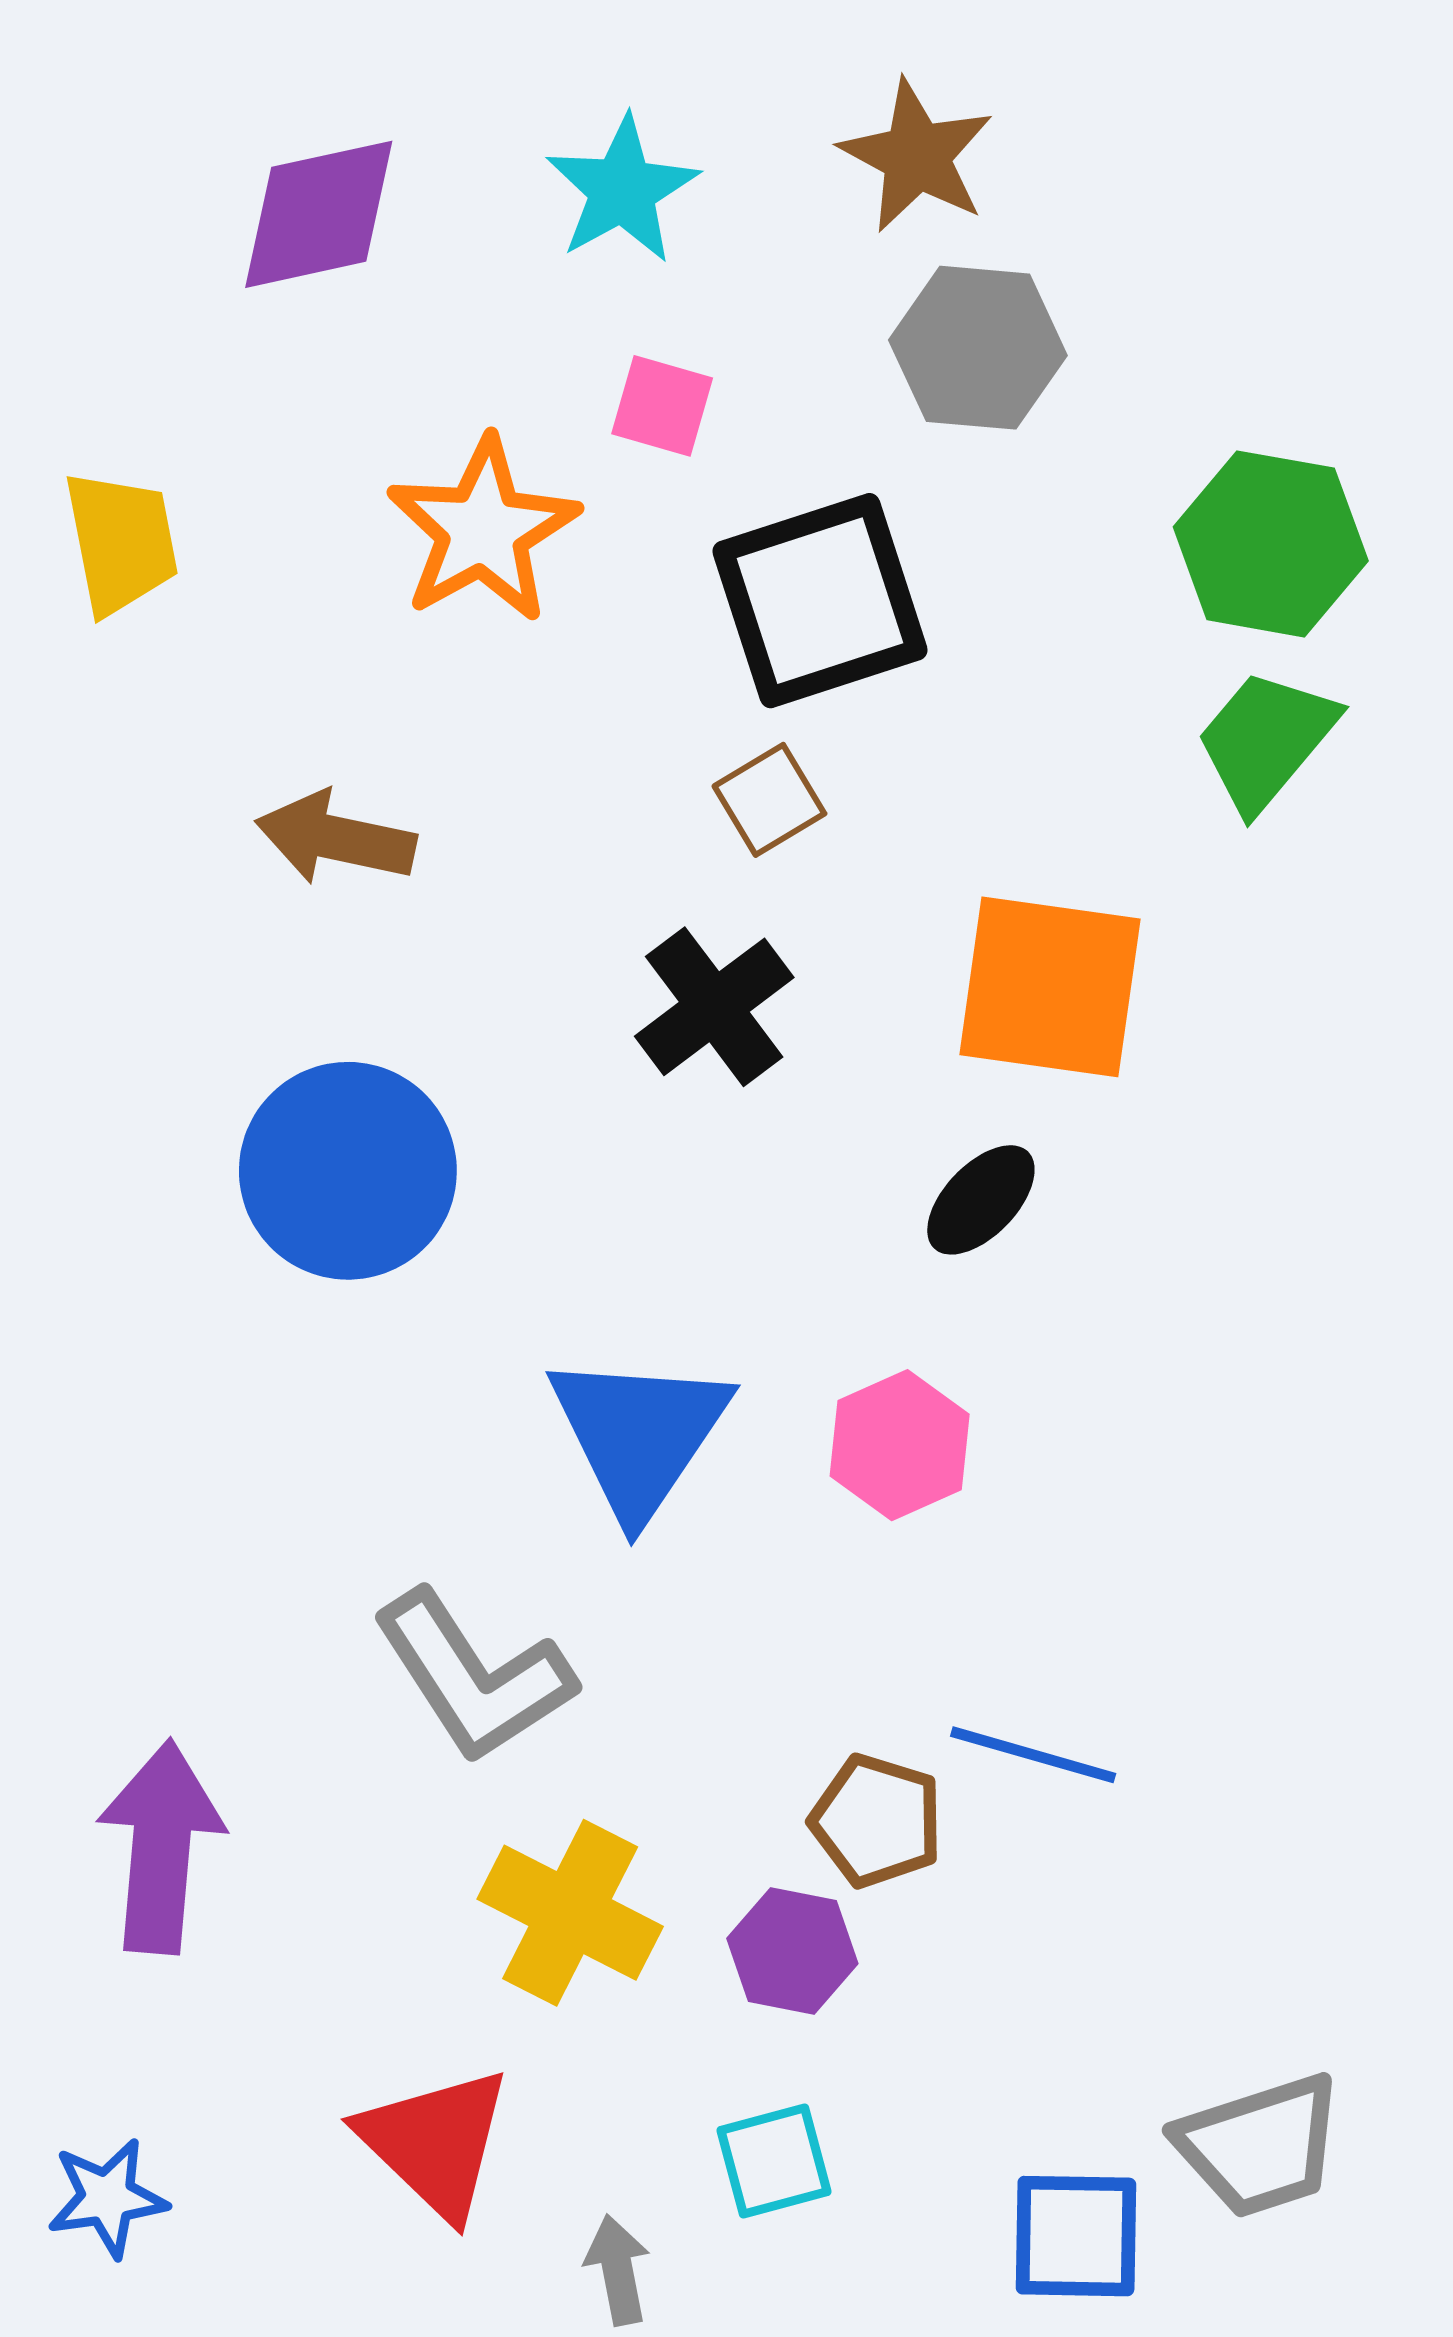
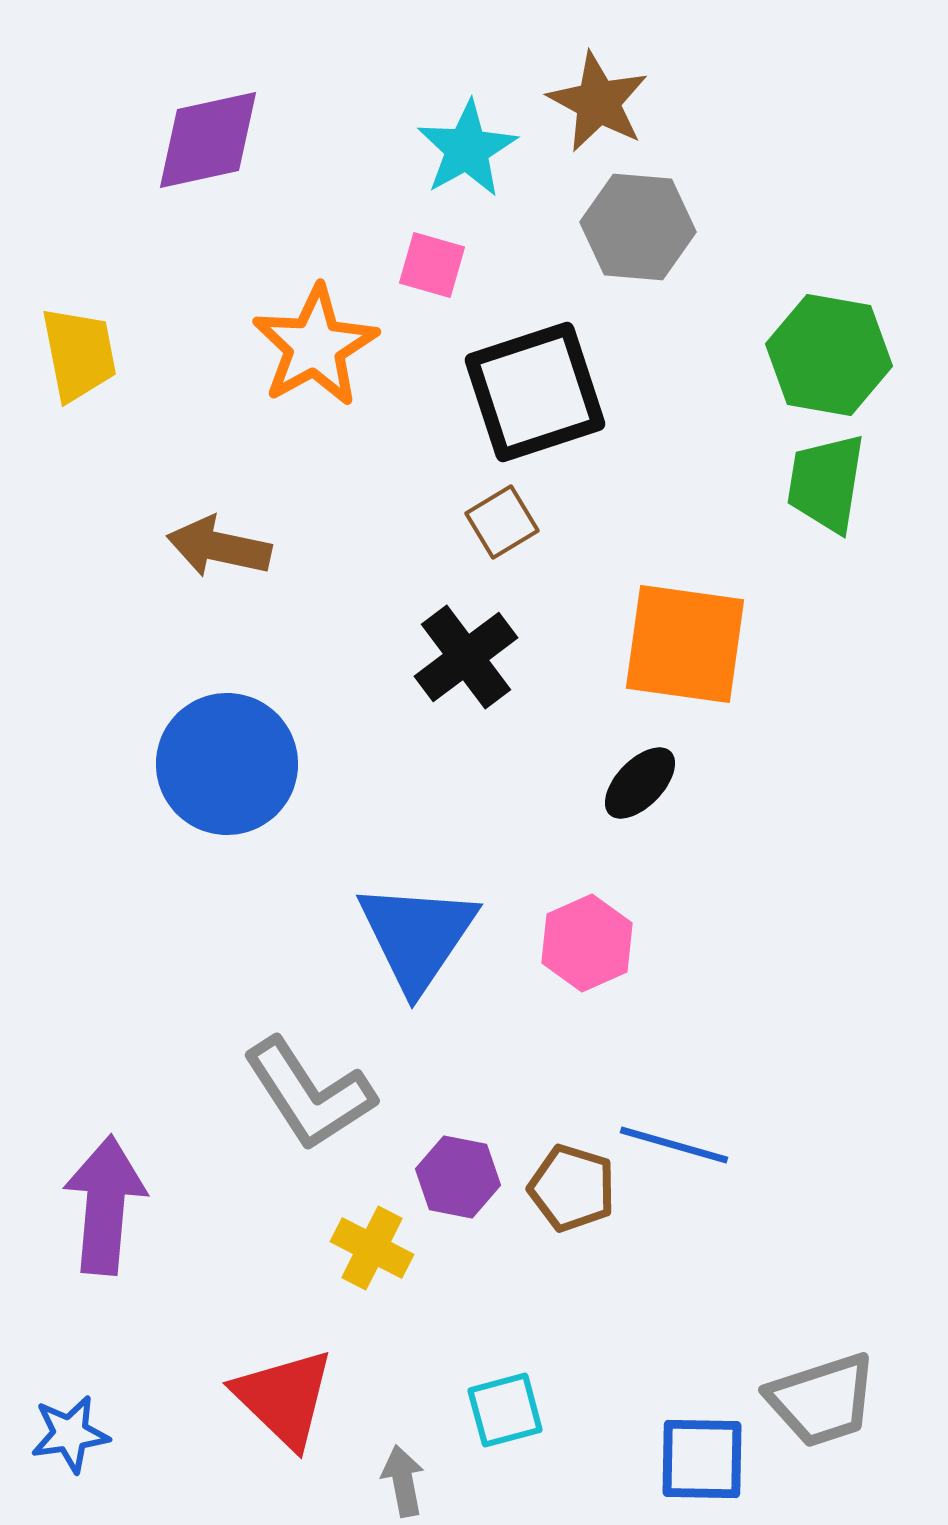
cyan star: (622, 190) -> (467, 149), moved
green trapezoid: (1266, 740) -> (826, 483), turned -31
yellow cross: (570, 1913) -> (372, 1248), size x0.7
purple hexagon: (792, 1951) -> (458, 1177), moved

